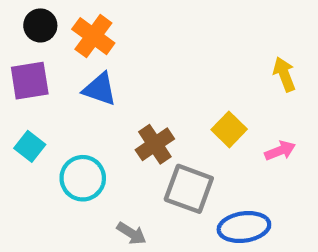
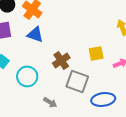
yellow square: (229, 129) -> (96, 53), turned 35

